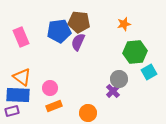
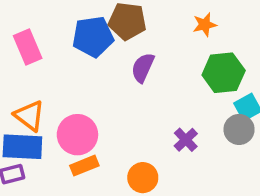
purple semicircle: (78, 42) -> (143, 68), moved
gray circle: (119, 79) -> (239, 129), moved
pink circle: (50, 88) -> (77, 135), size x1.5

